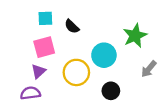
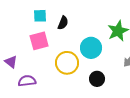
black semicircle: (72, 26) -> (63, 23), turned -112
purple triangle: (38, 71) -> (11, 62), moved, turned -40

